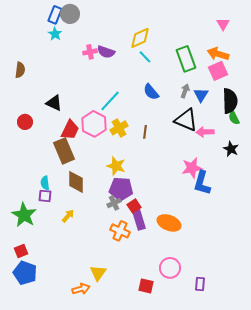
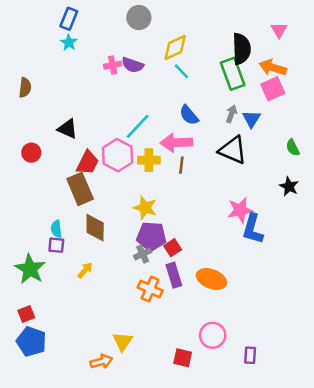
gray circle: (70, 14) -> (139, 18), moved
black semicircle: (230, 101) -> (241, 49), moved
yellow cross: (119, 128) -> (149, 160), turned 30
pink arrow: (205, 132) -> (176, 143), moved, size x1.4
red square: (134, 206) -> (173, 248), moved

